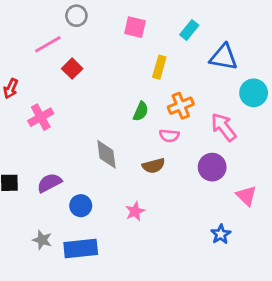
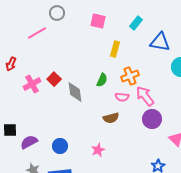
red square: (72, 69) -> (54, 79), moved
pink arrow: (224, 127) -> (145, 96), moved
gray diamond: (106, 154) -> (75, 92), moved
purple semicircle: (49, 183) -> (29, 142), moved

